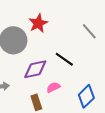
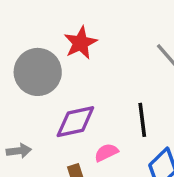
black line: (64, 59) -> (142, 120), moved, turned 48

